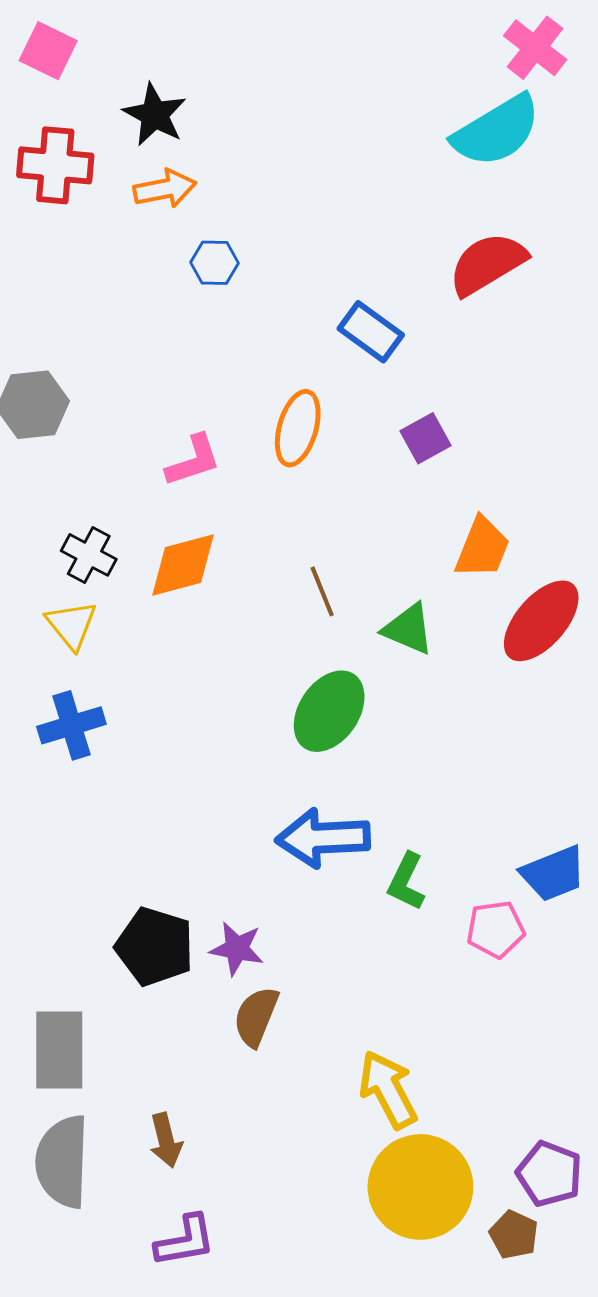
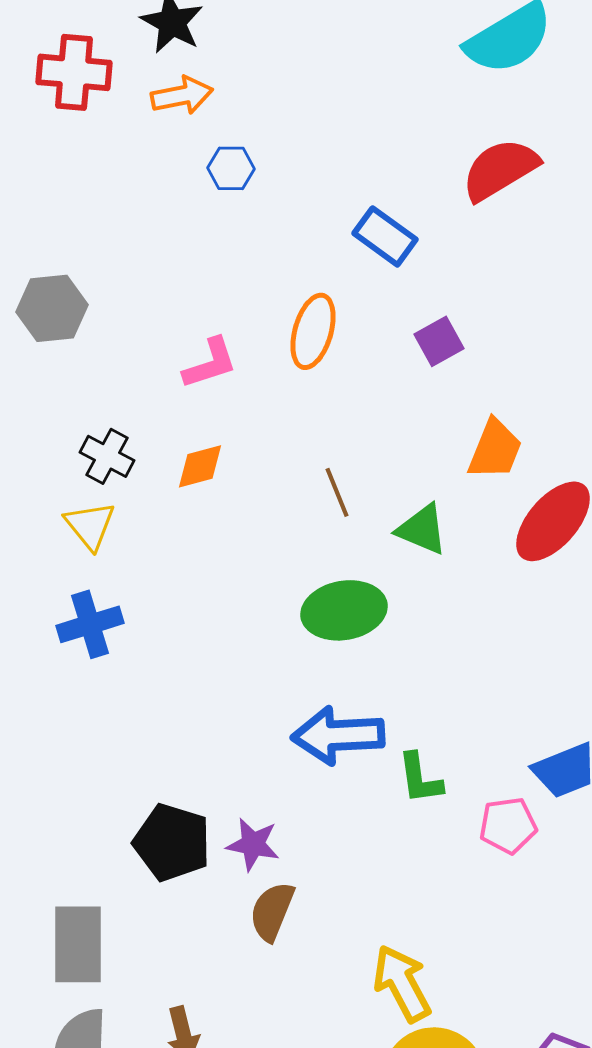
orange diamond: (183, 565) -> (200, 466), size x0.7
green ellipse: (329, 711) -> (344, 610), turned 46
green L-shape: (406, 882) -> (420, 778), turned -34

